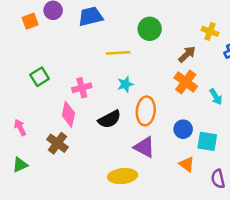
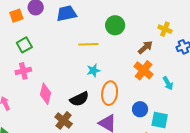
green square: (40, 77) -> (24, 45), moved
pink cross: (82, 88) -> (23, 71), moved
brown cross: (57, 143) -> (64, 120), moved

